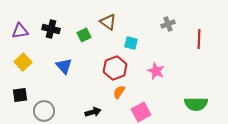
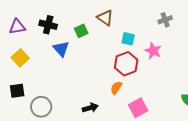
blue triangle: (64, 66) -> (61, 49), moved
red hexagon: (115, 68) -> (126, 64), moved
pink star: (156, 71) -> (153, 51), moved

